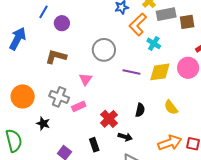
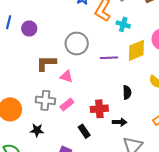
brown L-shape: (56, 57) -> (46, 63), moved
pink triangle: (86, 79) -> (66, 76), turned -32
red cross: (109, 119) -> (99, 109), turned -36
black rectangle: (94, 145) -> (84, 131), moved

